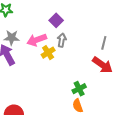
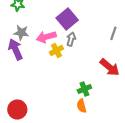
purple square: (56, 20) -> (67, 19), size x1.5
gray line: (104, 43) -> (113, 33), moved

